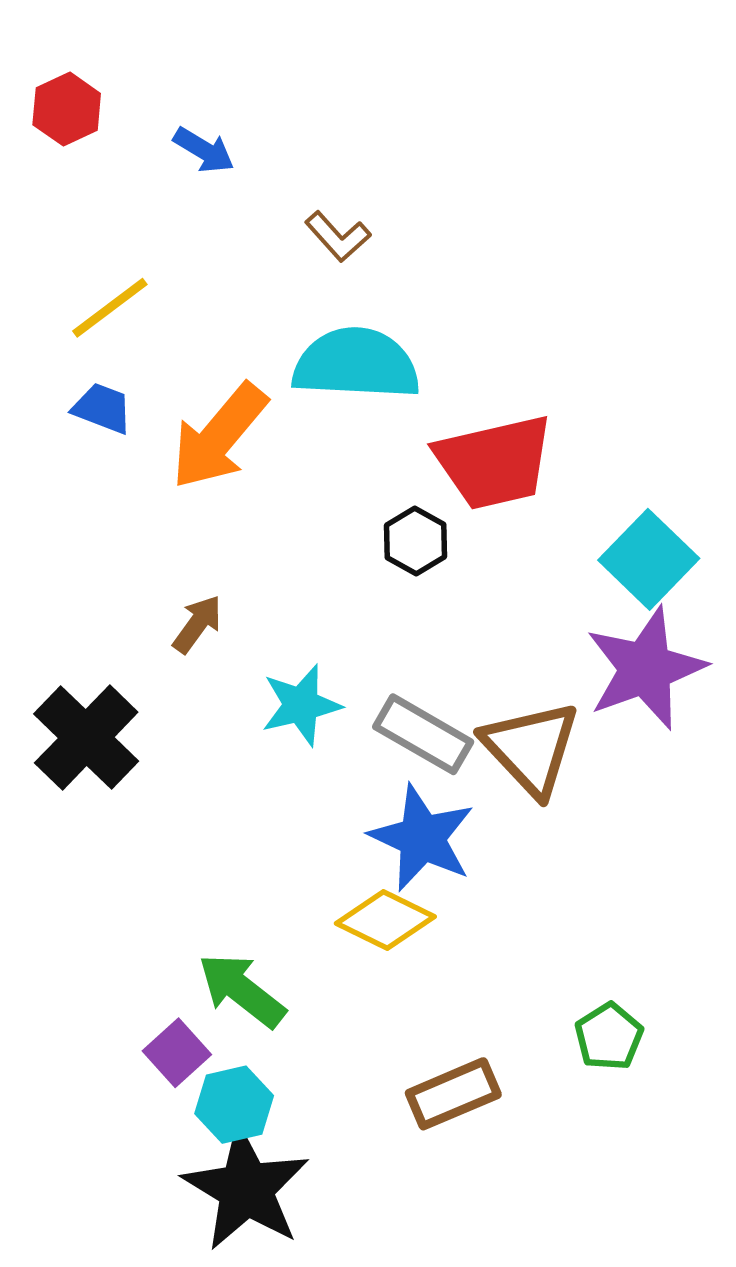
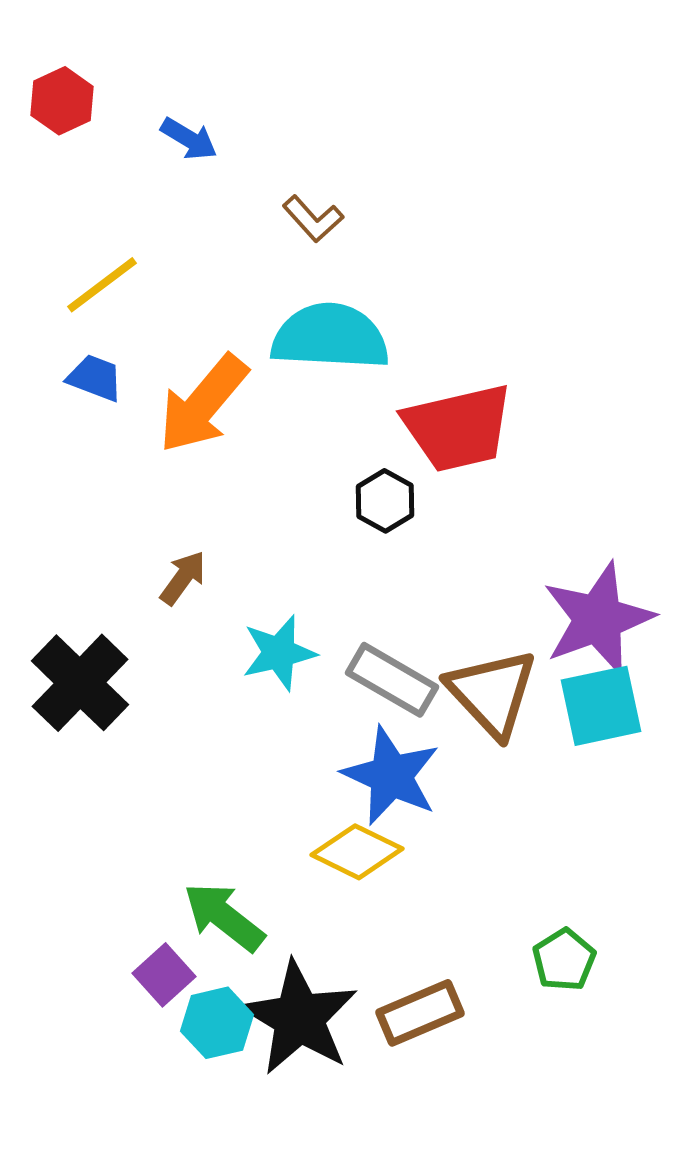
cyan square: (649, 559) -> (601, 706), moved, turned 34
black star: (246, 1189) -> (299, 1018), moved

